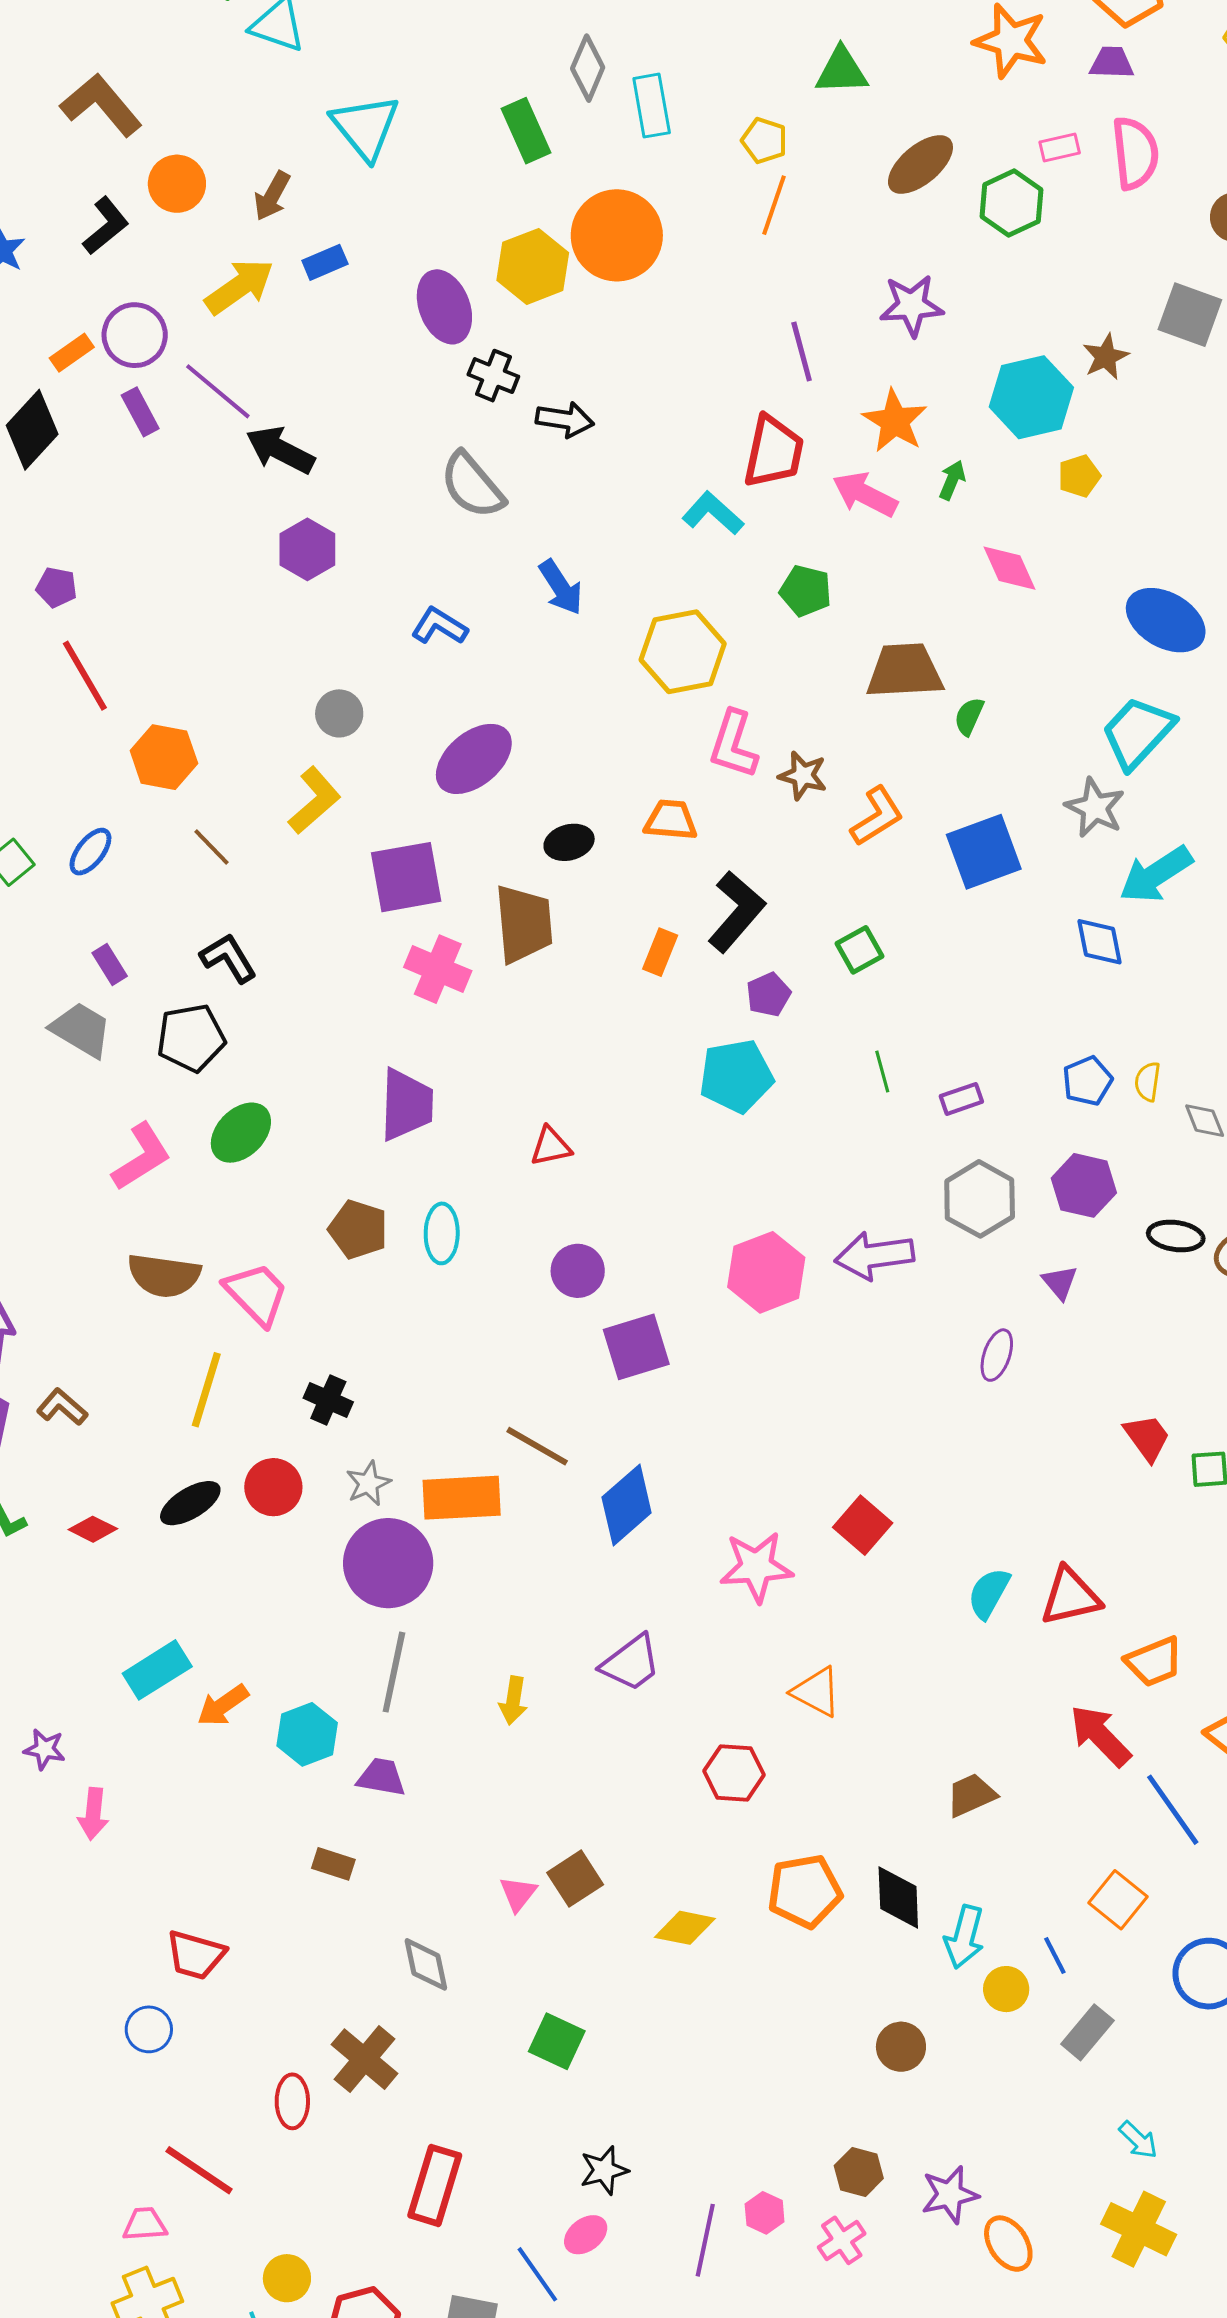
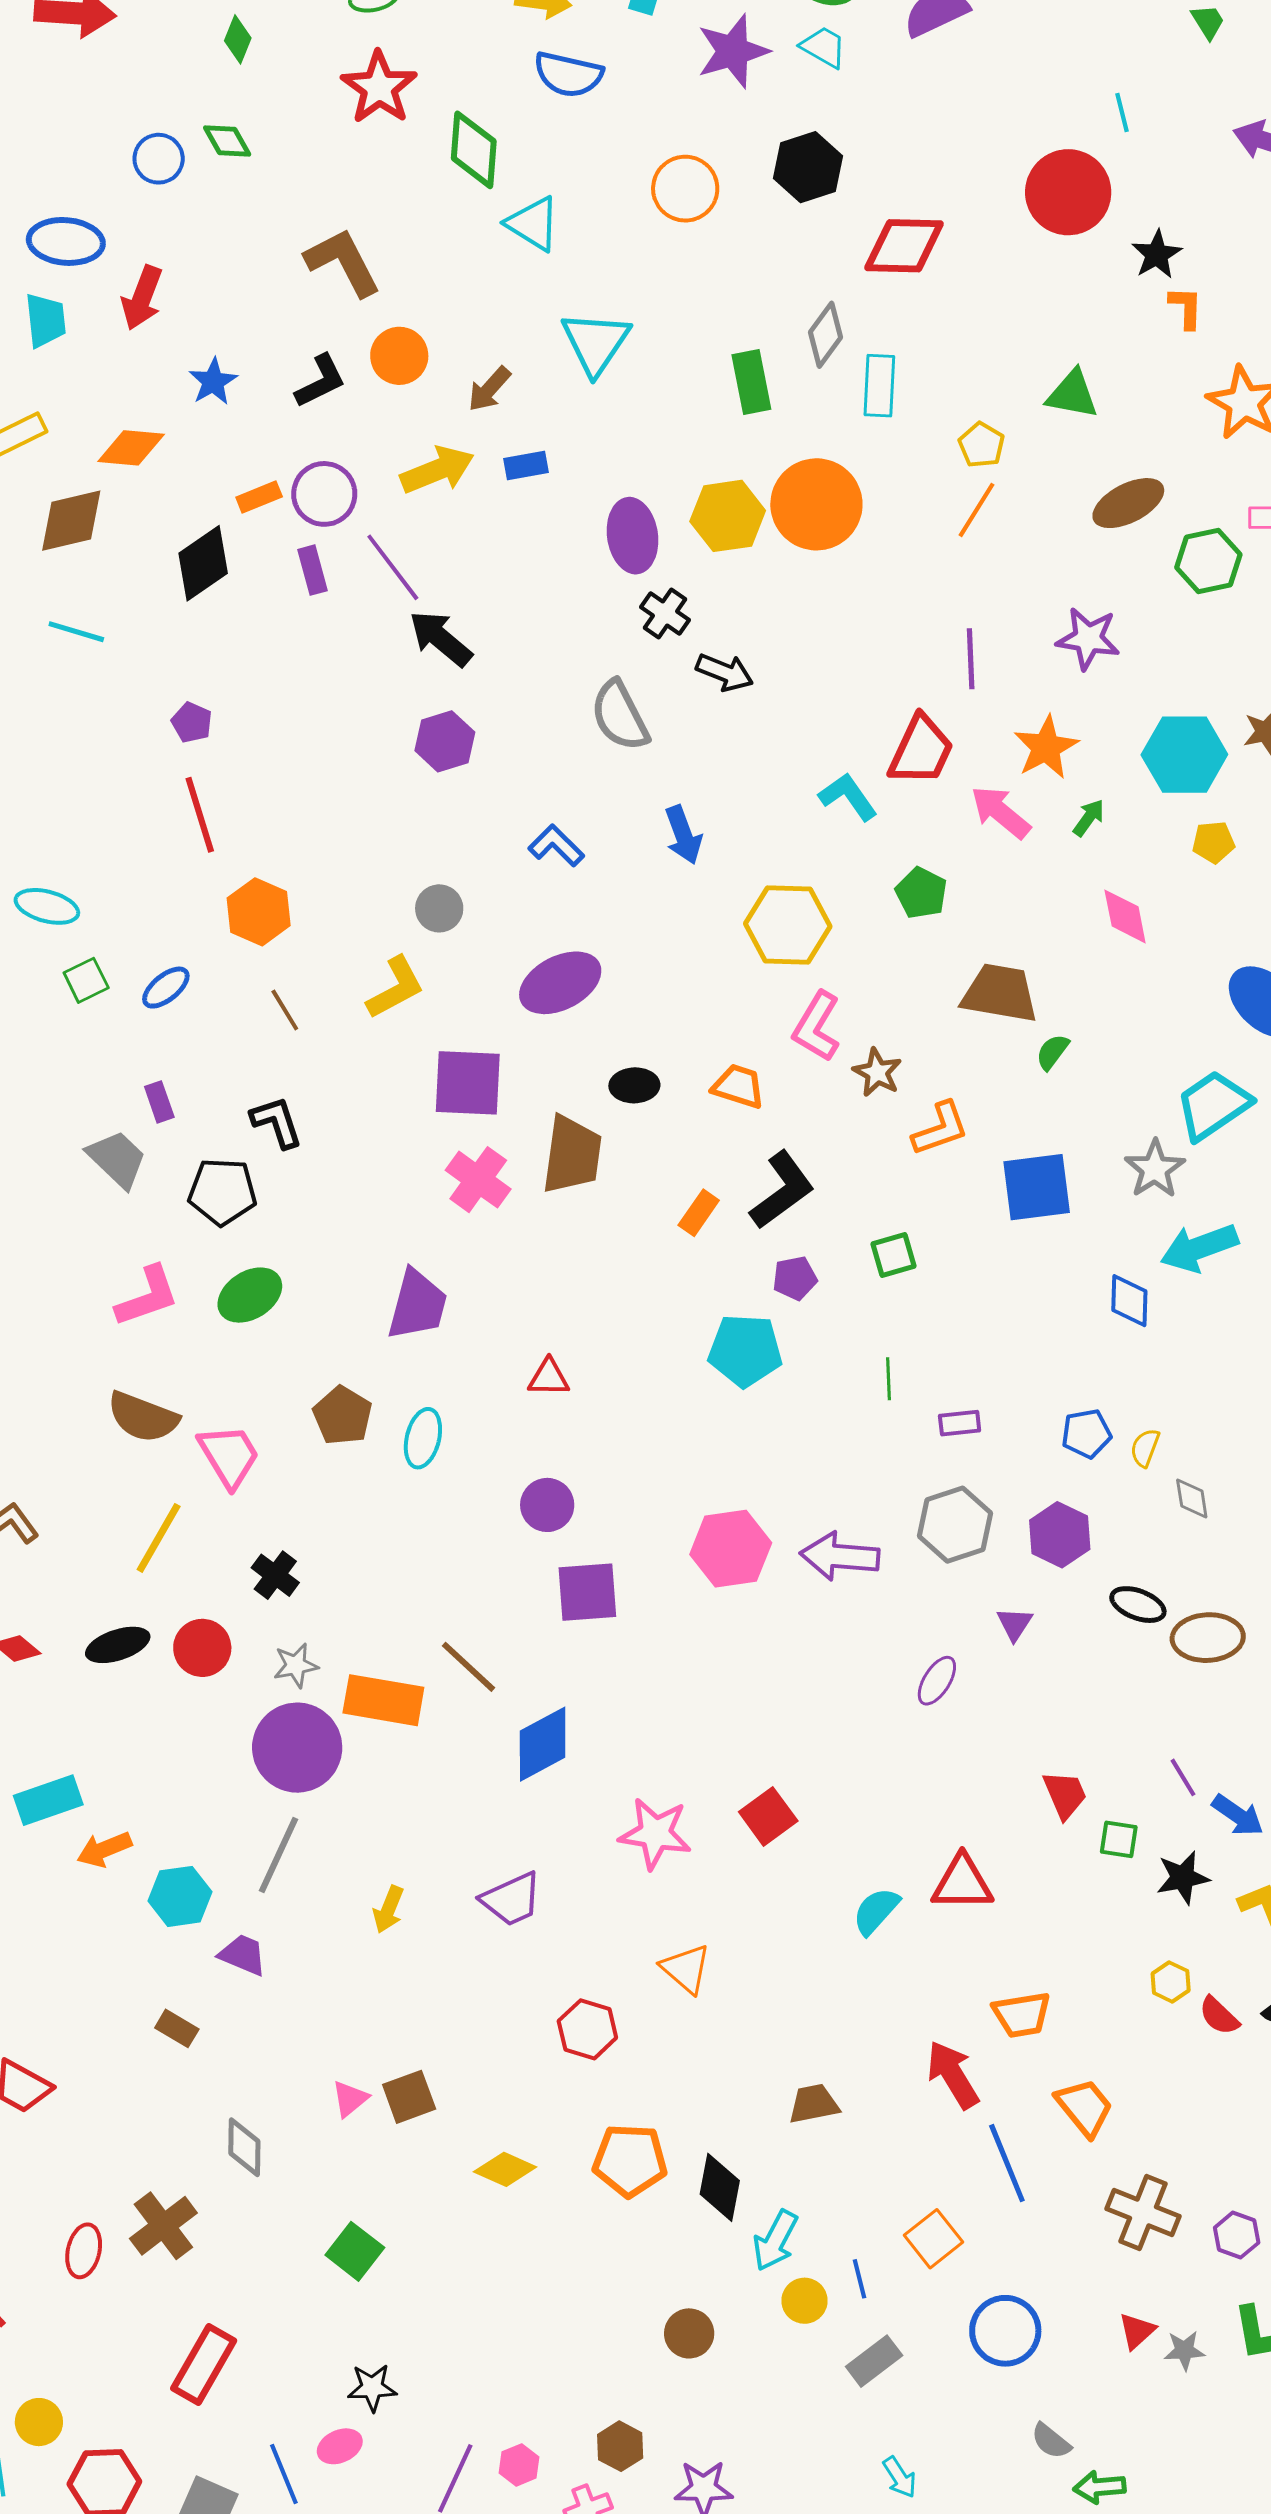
red triangle: (1070, 1596) -> (962, 1883), moved

